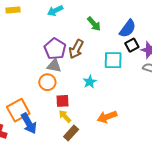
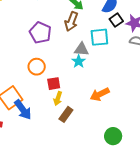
brown arrow: (76, 49) -> (71, 21), moved
gray triangle: (54, 66) -> (81, 49), moved
yellow arrow: (65, 116) -> (58, 98), turned -112

